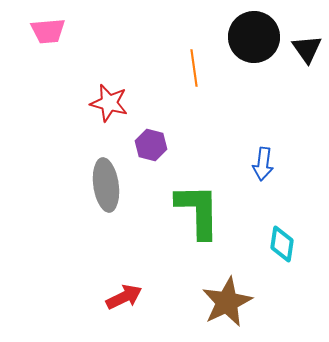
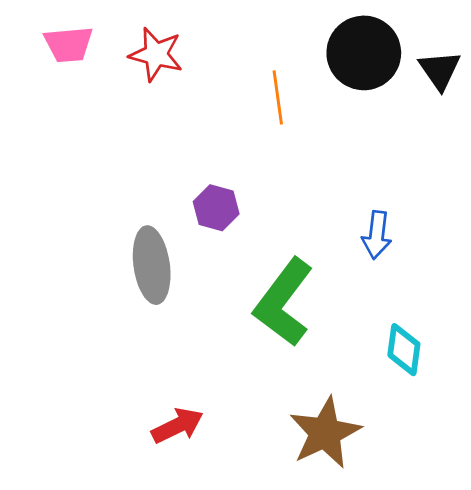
red star: (109, 103) -> (156, 54), moved
green L-shape: (198, 211) -> (284, 302), turned -142

